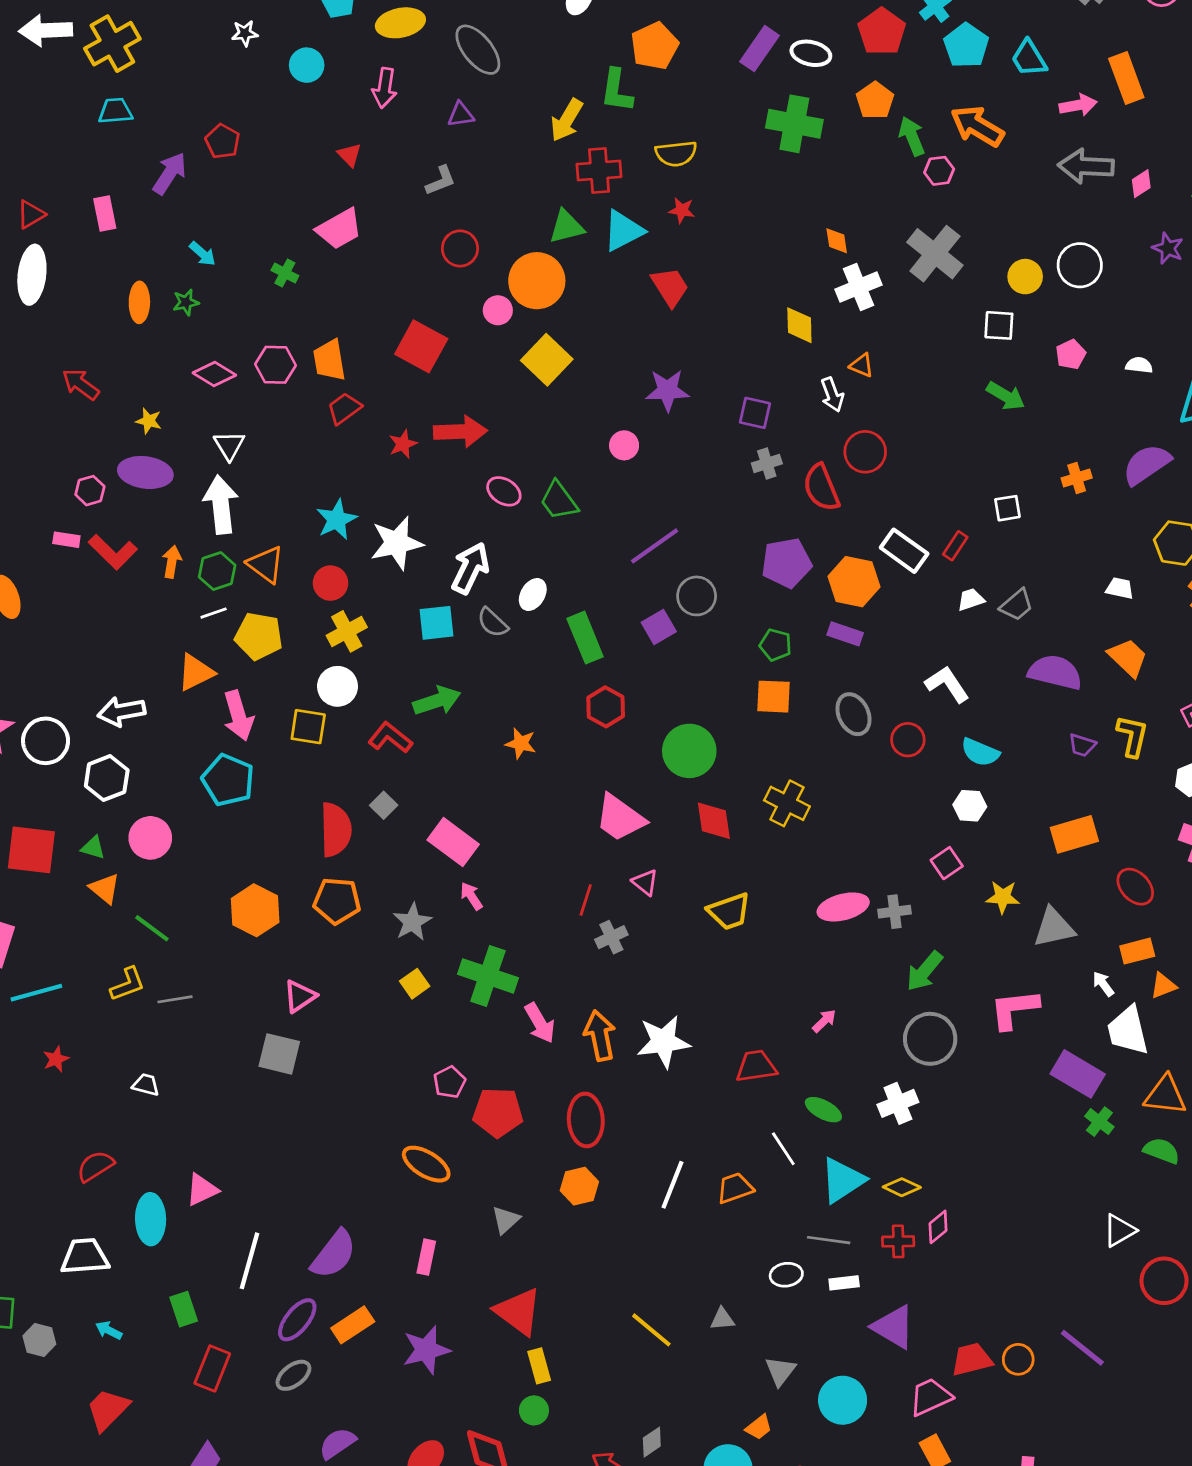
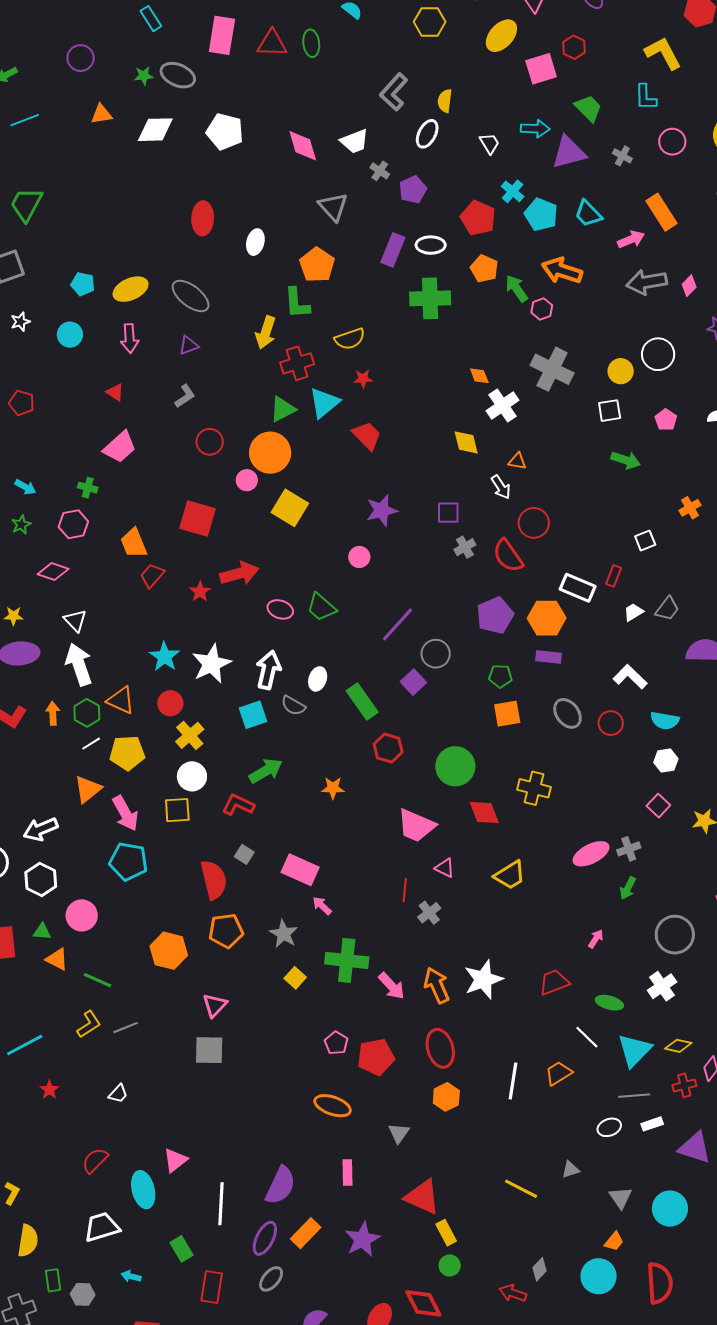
pink hexagon: (276, 365) -> (73, 524), moved
green arrow: (924, 971) -> (628, 888), moved, size x0.7
white trapezoid: (146, 1085) -> (118, 1094), turned 130

